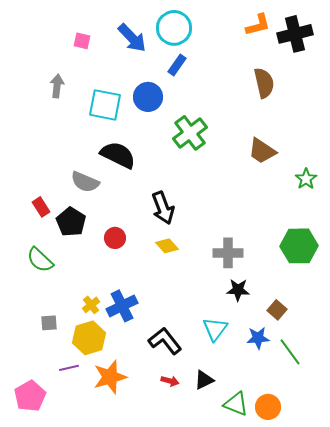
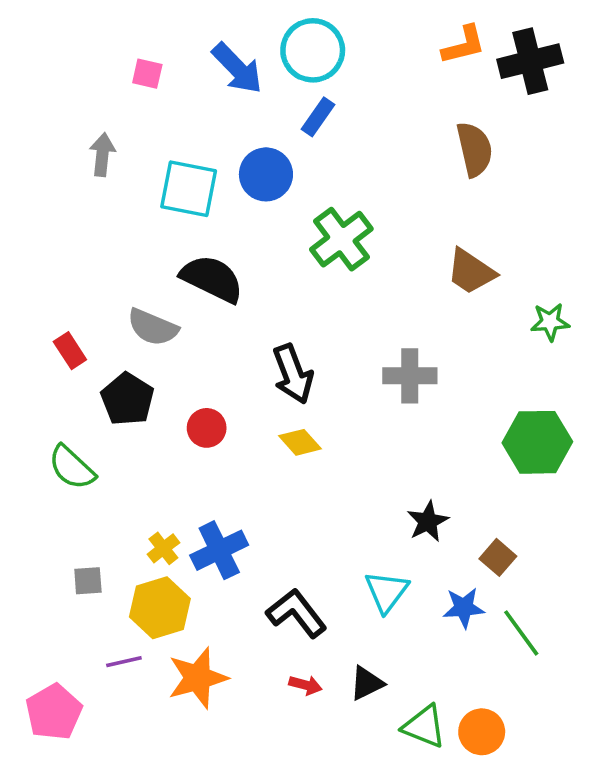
green star: (306, 179) -> (550, 322), turned 30
red rectangle: (41, 207) -> (70, 351), moved
gray cross: (228, 253) -> (410, 376), moved
black star: (238, 290) -> (428, 521), turned -30

